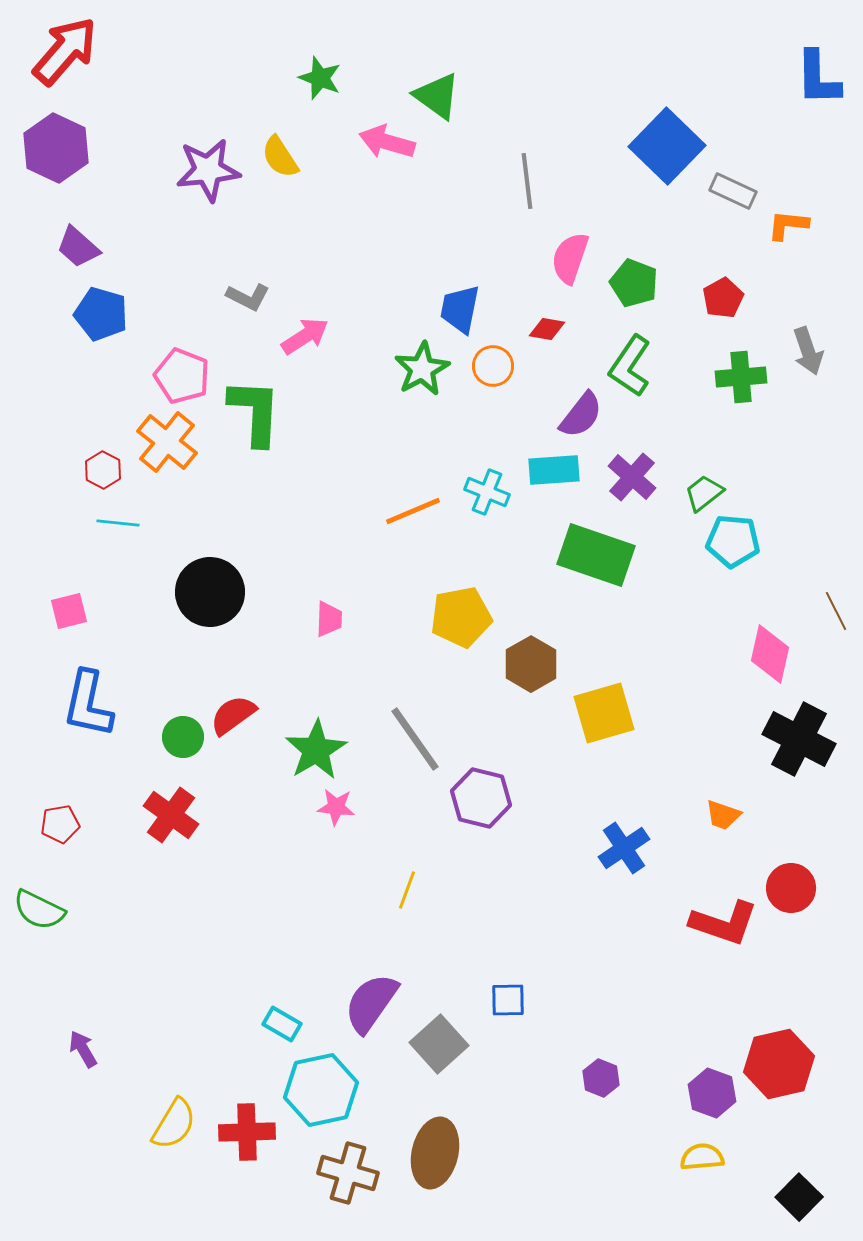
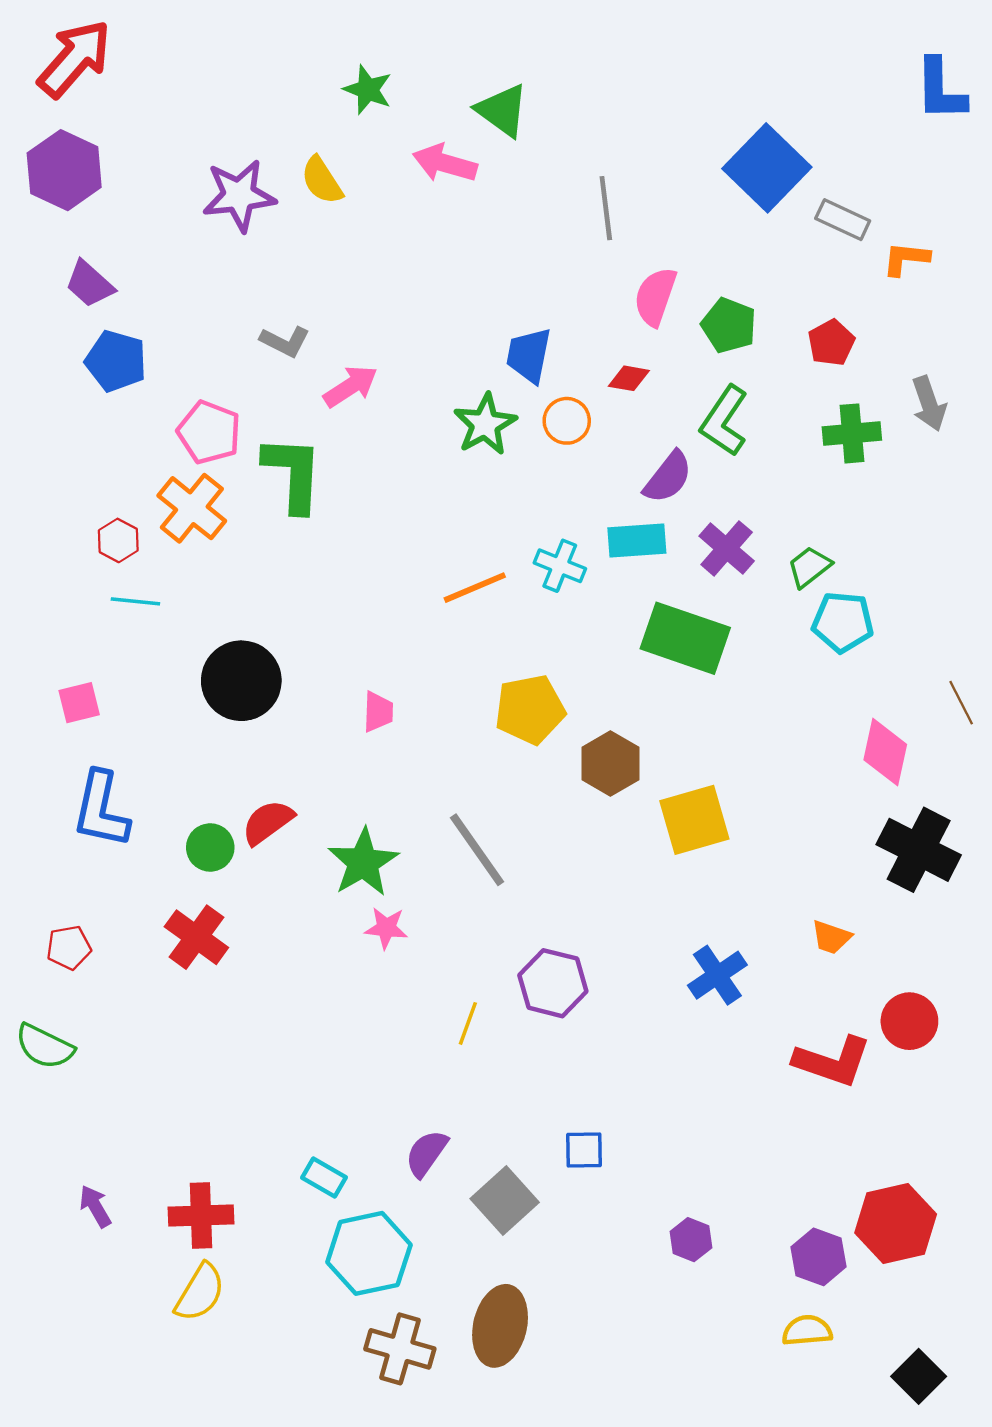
purple hexagon: (481, 798) -> (553, 983), moved
purple semicircle: (371, 1003) -> (426, 1153), size x0.7
red cross: (247, 1132) -> (201, 1215), moved

